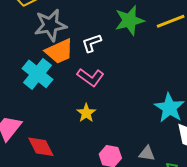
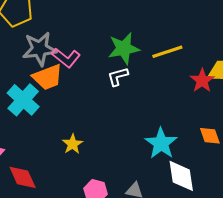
white L-shape: (92, 43) -> (118, 77), moved
pink L-shape: (90, 77) -> (66, 58), moved

